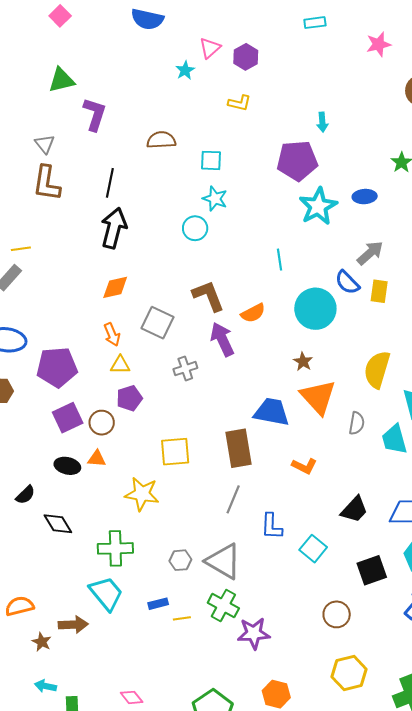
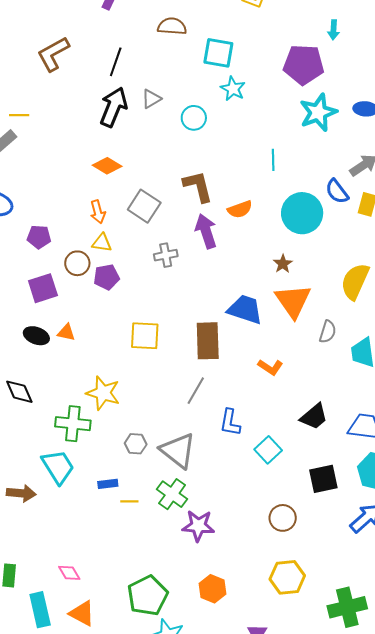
gray triangle: (45, 144) -> (151, 99), moved, turned 30
cyan square: (211, 160) -> (218, 53), size x1.4
brown L-shape: (47, 183) -> (53, 54), turned 45
cyan star: (215, 199) -> (233, 89), moved
orange diamond: (115, 287) -> (107, 166), turned 36
purple pentagon: (57, 367) -> (39, 237), size x0.6
brown circle: (102, 423) -> (77, 263), moved
yellow star: (142, 494) -> (103, 393), moved

